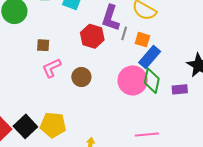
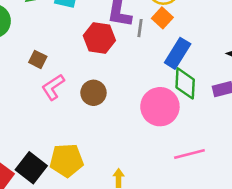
orange square: (142, 40) -> (162, 18), moved, turned 35
brown square: (43, 45) -> (38, 59), turned 32
pink circle: (133, 80) -> (160, 107), moved

